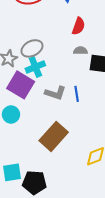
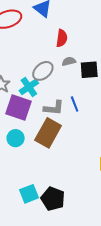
gray ellipse: (32, 48) -> (43, 71), moved
brown rectangle: (54, 136) -> (48, 133), moved
black pentagon: (34, 182) -> (53, 199), turned 30

